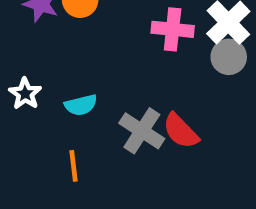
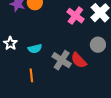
pink cross: (173, 29) -> (75, 16), turned 30
gray circle: (229, 57) -> (98, 45), moved

